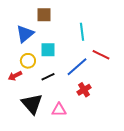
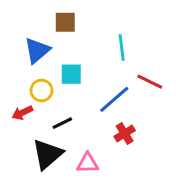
black line: (48, 77) -> (62, 123), moved
black triangle: (32, 104) -> (47, 154), turned 30

